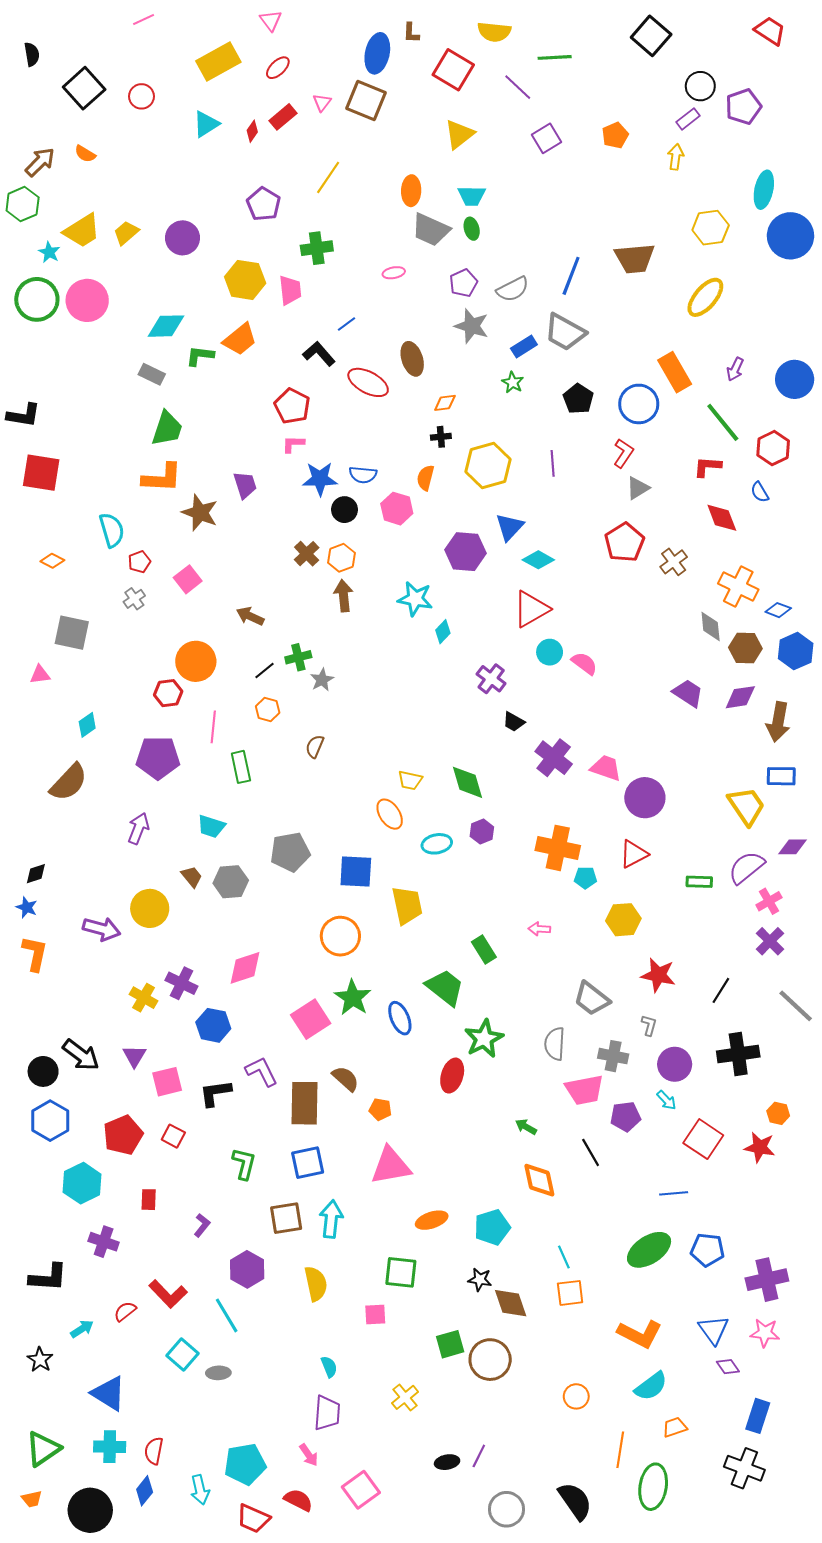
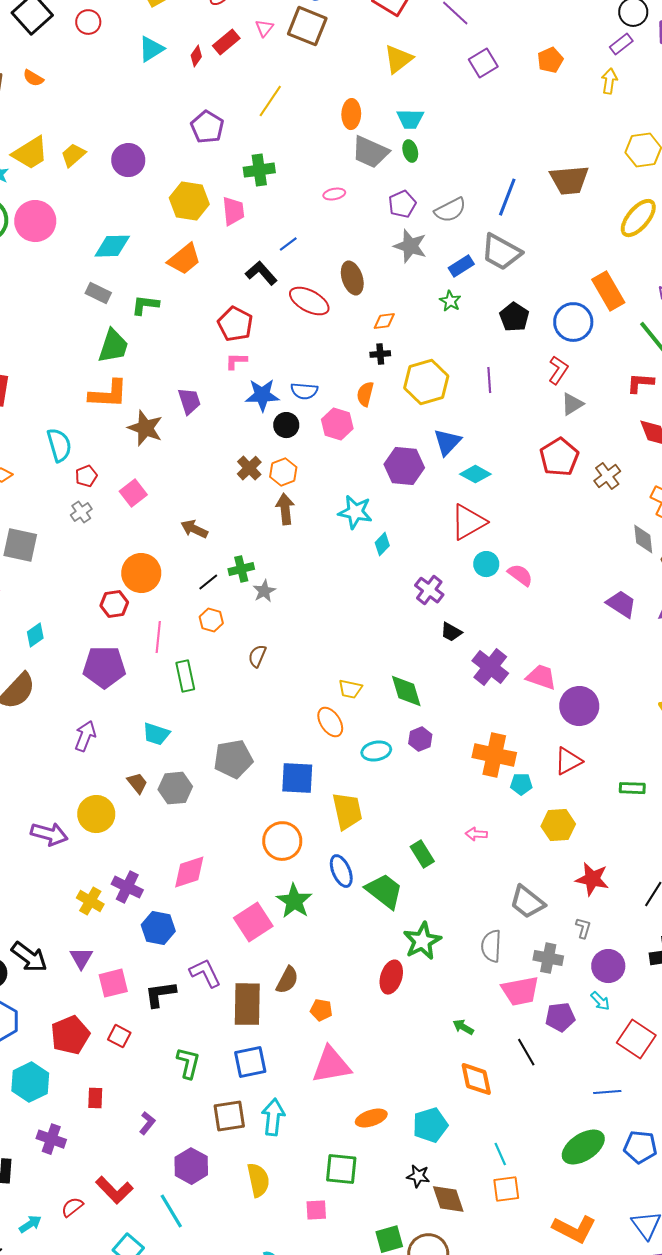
green L-shape: (200, 356) -> (145, 305), moved
blue ellipse: (400, 1018) -> (341, 871), moved
brown semicircle: (346, 1079) -> (287, 980), turned 76

